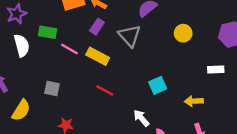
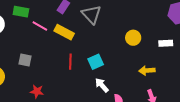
yellow circle: (183, 33) -> (133, 38), moved
cyan square: (158, 85) -> (96, 62), moved
red line: (105, 90) -> (70, 62), turned 63

